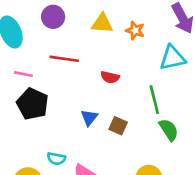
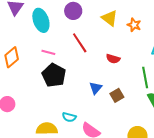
yellow triangle: (102, 23) -> (110, 18), turned 30
red line: (64, 59) -> (80, 43), turned 45
brown square: (118, 126) -> (117, 95), turned 32

